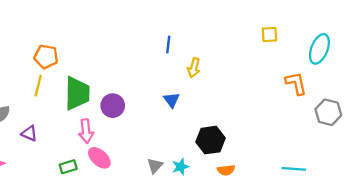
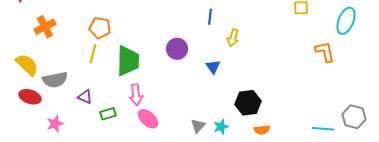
purple circle: (113, 106) -> (177, 49), moved
gray hexagon: (328, 112) -> (354, 117), moved
green rectangle: (68, 167) -> (108, 114), moved

